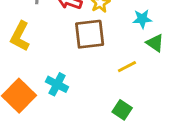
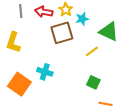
cyan star: (142, 19) -> (82, 19), moved
green triangle: (155, 43) -> (109, 32), size x1.5

